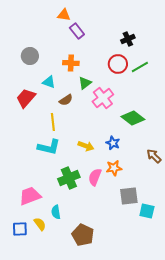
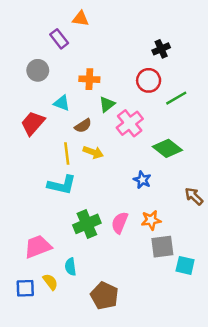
purple rectangle: (77, 31) -> (59, 39), moved
green line: (140, 67) -> (176, 98), moved
yellow arrow: (86, 146) -> (93, 152), moved
orange star: (114, 168) -> (151, 220), moved

